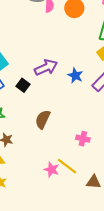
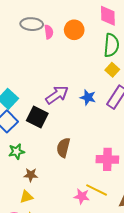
black square: (23, 85) -> (37, 117), size x1.5
pink cross: (83, 139) -> (107, 159), size x1.5

